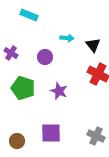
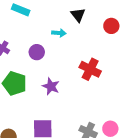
black triangle: (93, 45) -> (78, 15), moved

